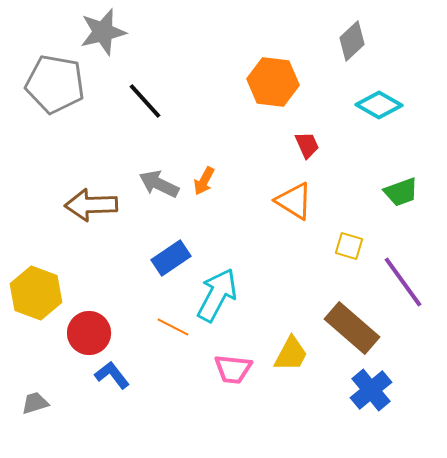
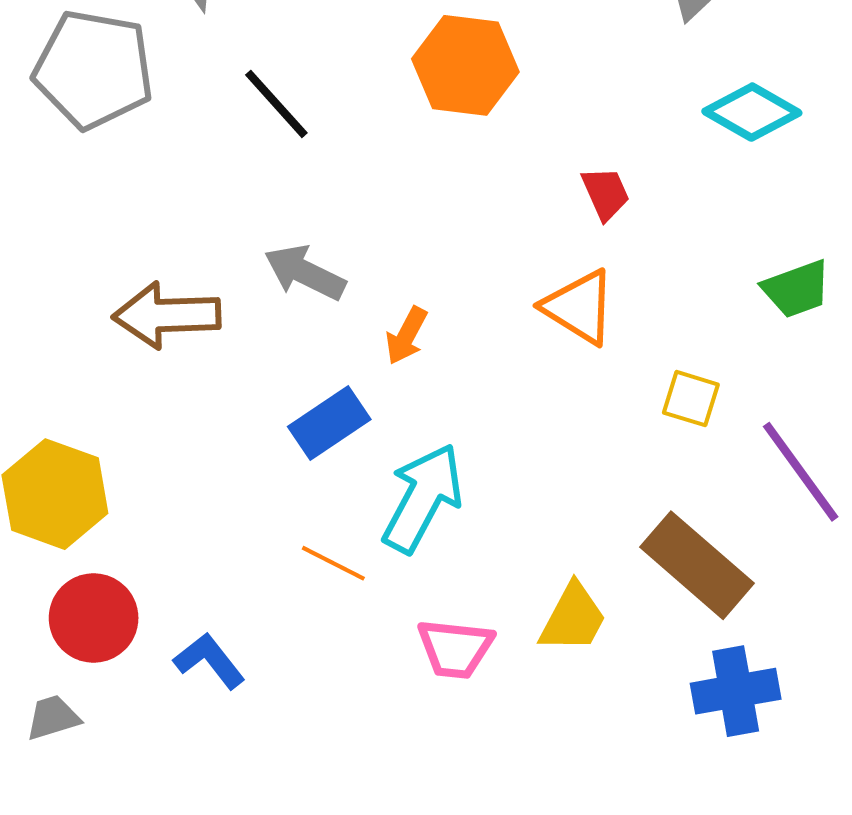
orange hexagon: (273, 82) -> (465, 65), moved
orange arrow: (204, 181) -> (406, 336), moved
red circle: (89, 333) -> (94, 618), moved
blue cross: (371, 390) -> (736, 691), turned 30

